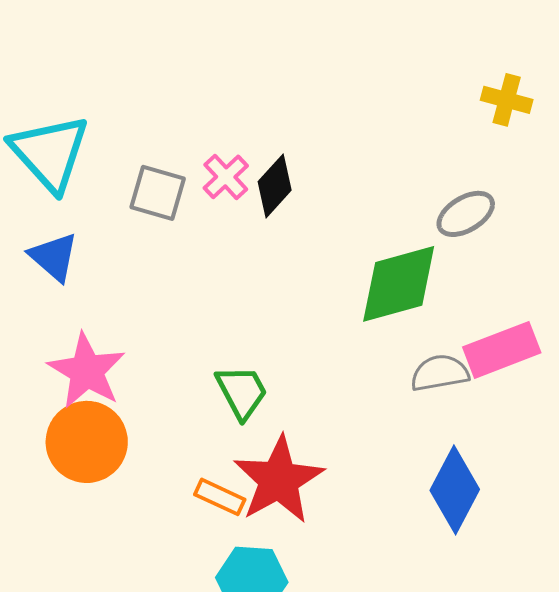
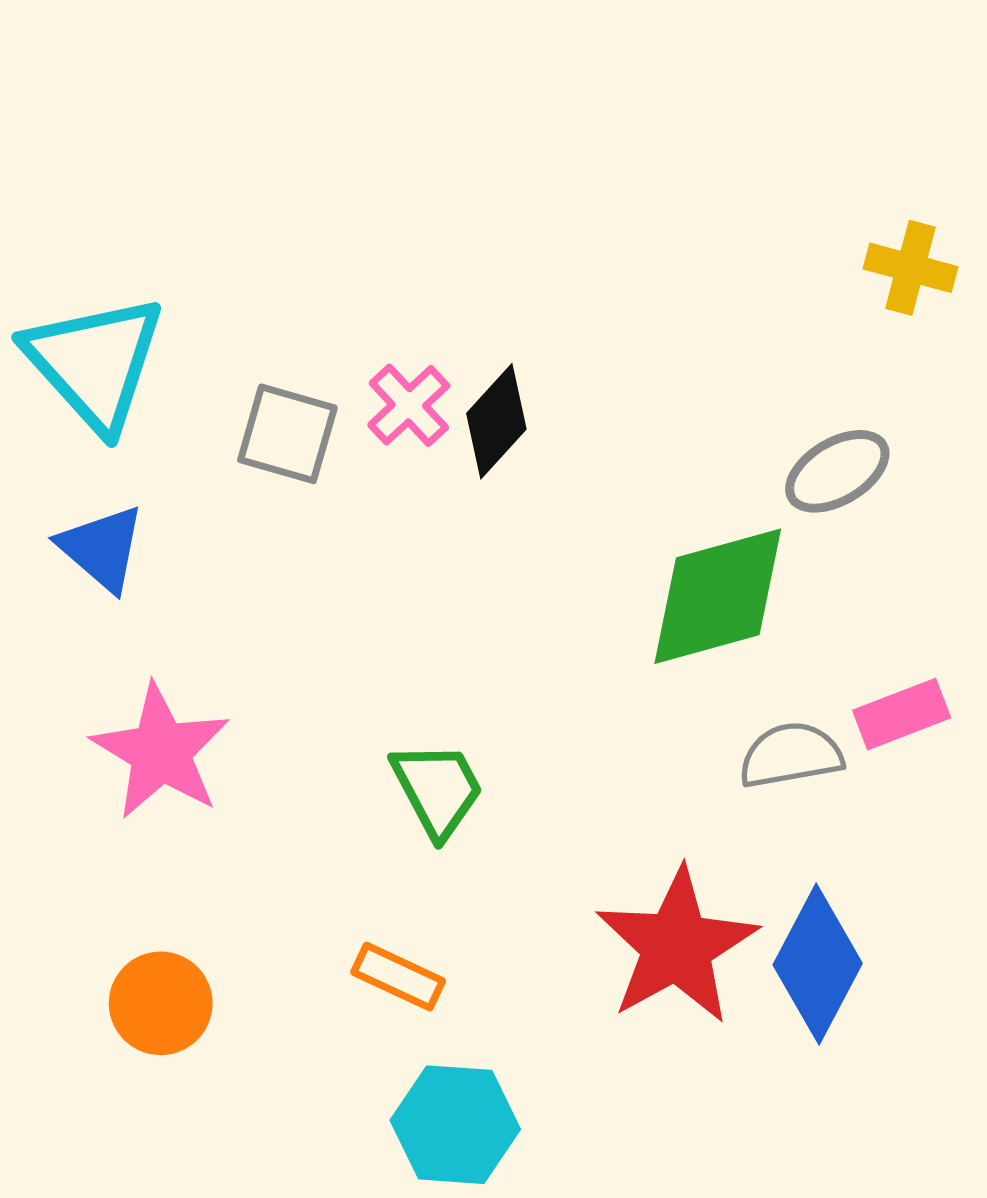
pink rectangle: (502, 350) -> (902, 714), size x0.7
orange circle: (87, 442) -> (161, 1003), moved, size x0.7
red star: (279, 480) -> (677, 946), moved

